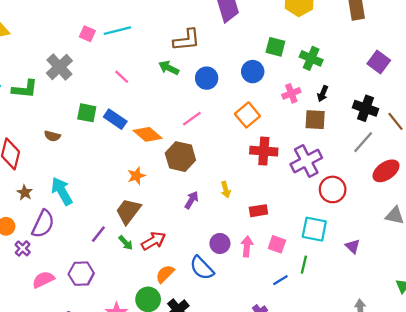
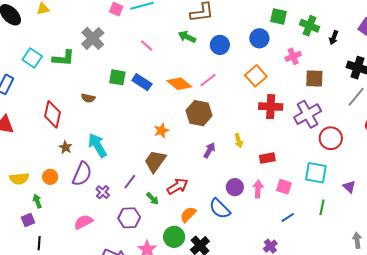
black arrow: (323, 94) -> (334, 38), moved
orange diamond: (148, 134) -> (179, 84), moved
green arrow: (126, 243) -> (153, 199), moved
purple cross: (23, 248) -> (103, 192), moved
green line: (304, 265) -> (322, 207), moved
purple hexagon: (81, 274) -> (129, 218), moved

